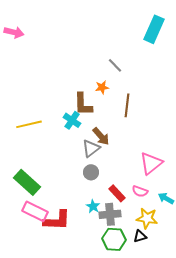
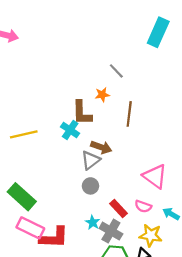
brown arrow: (101, 136) -> (101, 147), turned -30
pink triangle: (151, 163) -> (155, 176), turned -45
gray cross: (110, 214) -> (111, 231), turned 35

